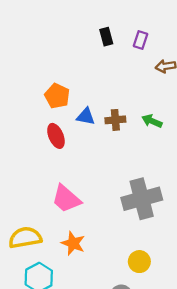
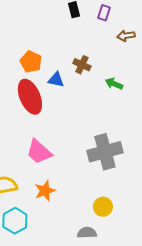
brown cross: (115, 120) -> (82, 65), moved, turned 30
red ellipse: (56, 136) -> (30, 97), size x1.6
orange star: (73, 243) -> (45, 191), turned 30

